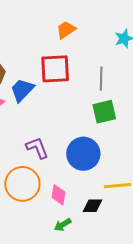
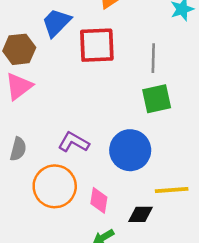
blue trapezoid: (22, 90) -> (56, 23), moved
purple L-shape: (37, 148) -> (74, 142), turned -40

